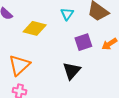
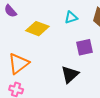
cyan triangle: (67, 14) -> (71, 17), turned 32

